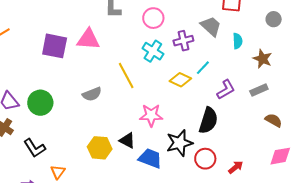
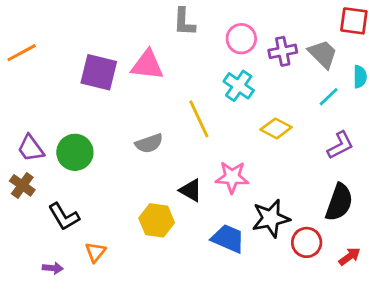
purple cross: (183, 41) -> (283, 51), moved
cyan line: (203, 68) -> (329, 97), moved
black semicircle: (208, 120) -> (339, 202), moved
black triangle: (127, 140) -> (191, 190), moved

